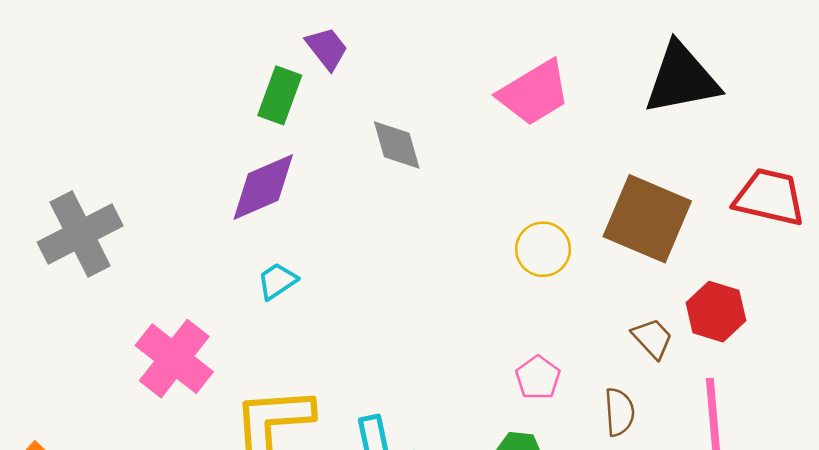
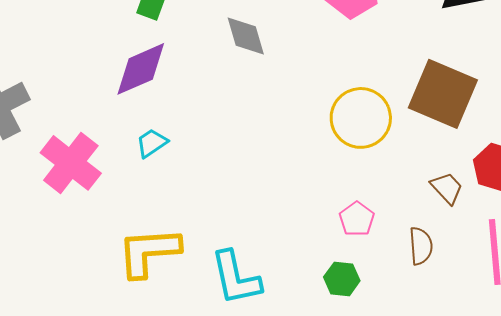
yellow circle: (543, 249) -> (361, 118), size x1.4
pink cross: (174, 359) -> (71, 163), moved

